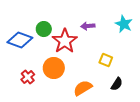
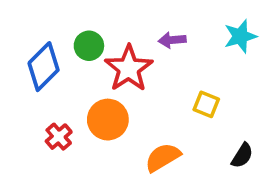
cyan star: (124, 24) -> (240, 36), turned 30
blue diamond: (20, 40) -> (44, 67), turned -65
black semicircle: (117, 84) -> (242, 155), moved

